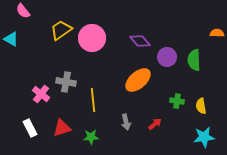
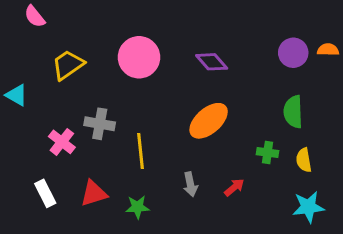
yellow trapezoid: (61, 30) -> (68, 65), moved
cyan triangle: (11, 39) -> (17, 95), moved
purple circle: (167, 57) -> (293, 53), moved
green semicircle: (194, 60) -> (293, 112), moved

